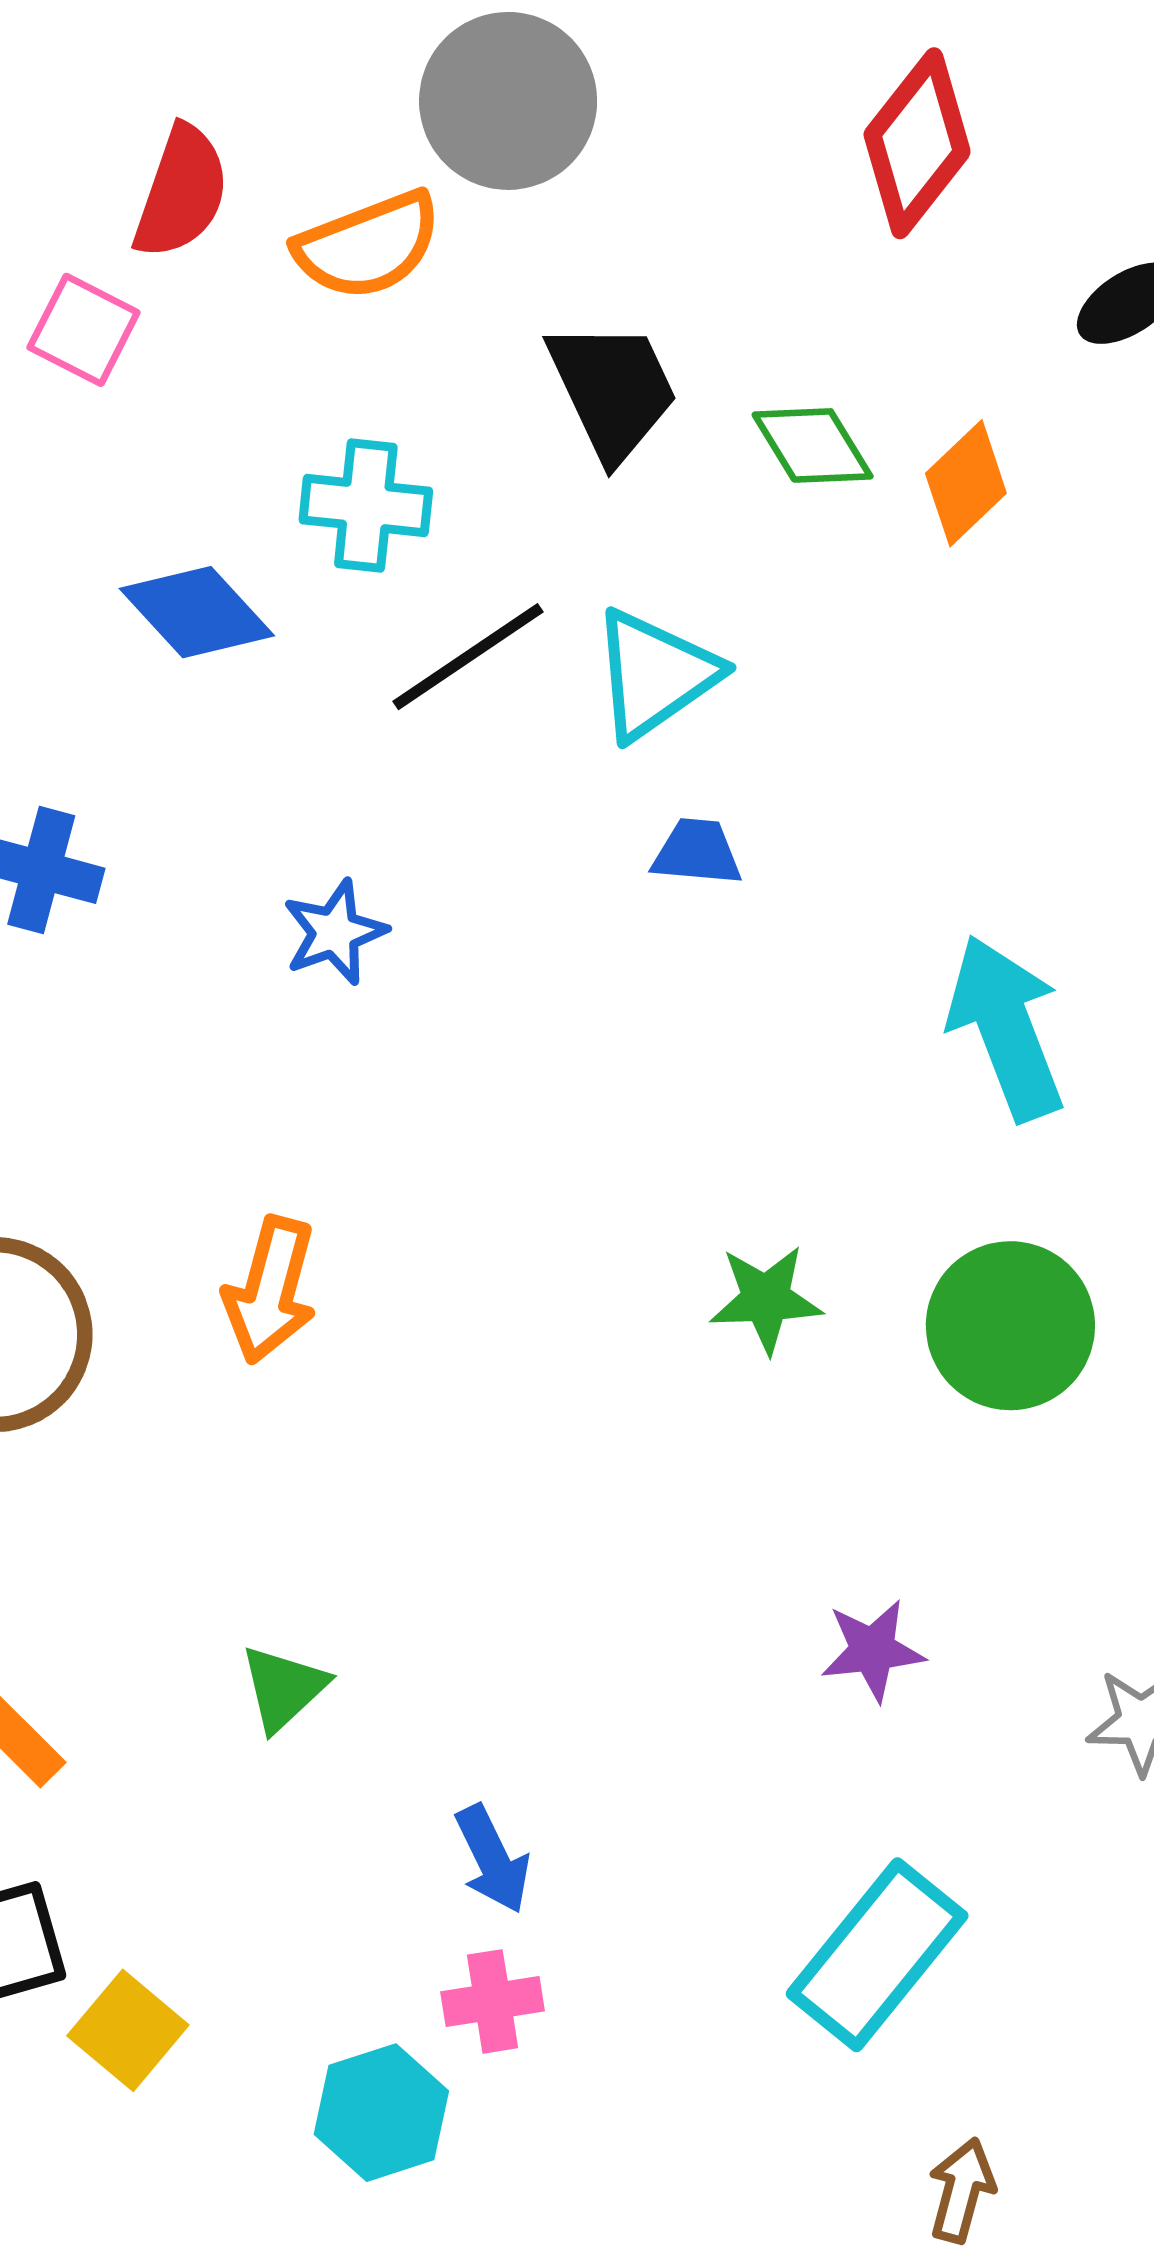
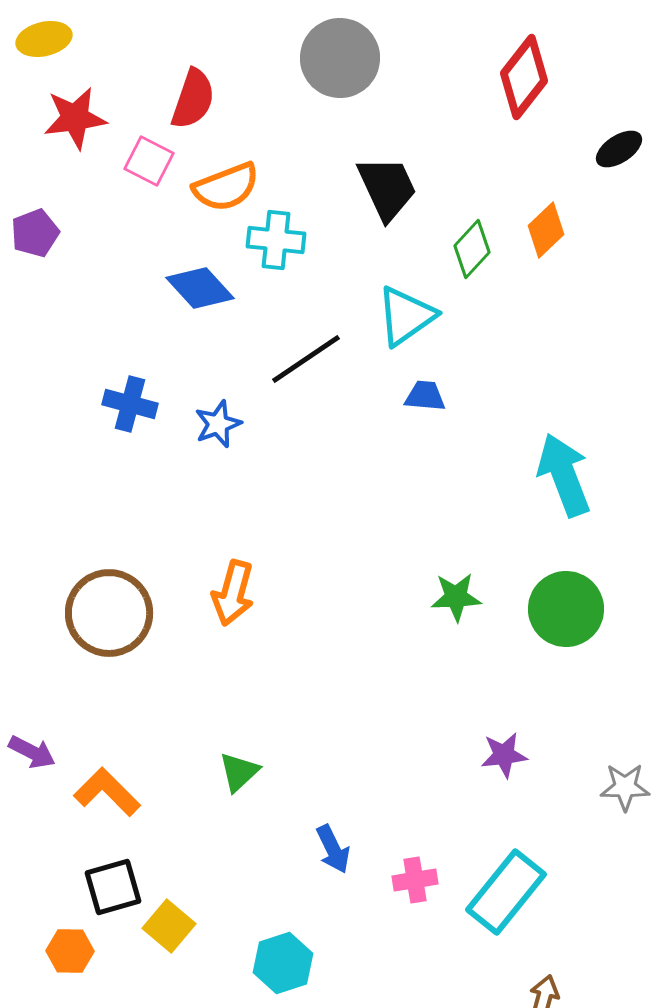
orange semicircle: (368, 245) -> (226, 187), moved
green diamond: (813, 445) -> (472, 249), moved, turned 74
black line: (468, 657) -> (306, 359), moved
blue star: (335, 932) -> (218, 424), moved
pink cross: (493, 2001) -> (415, 880), moved

